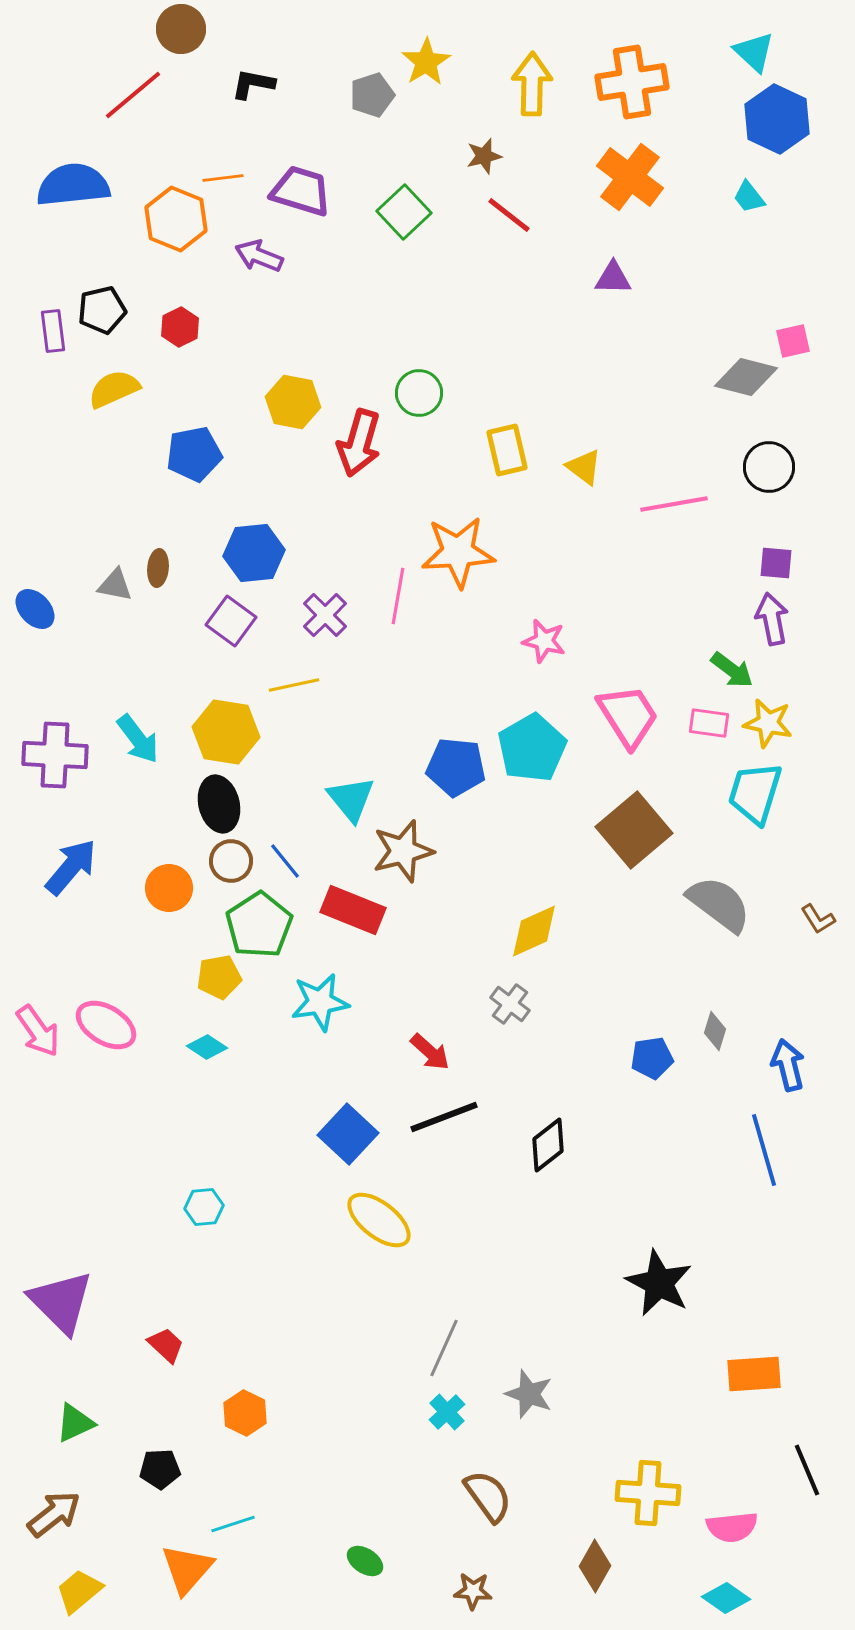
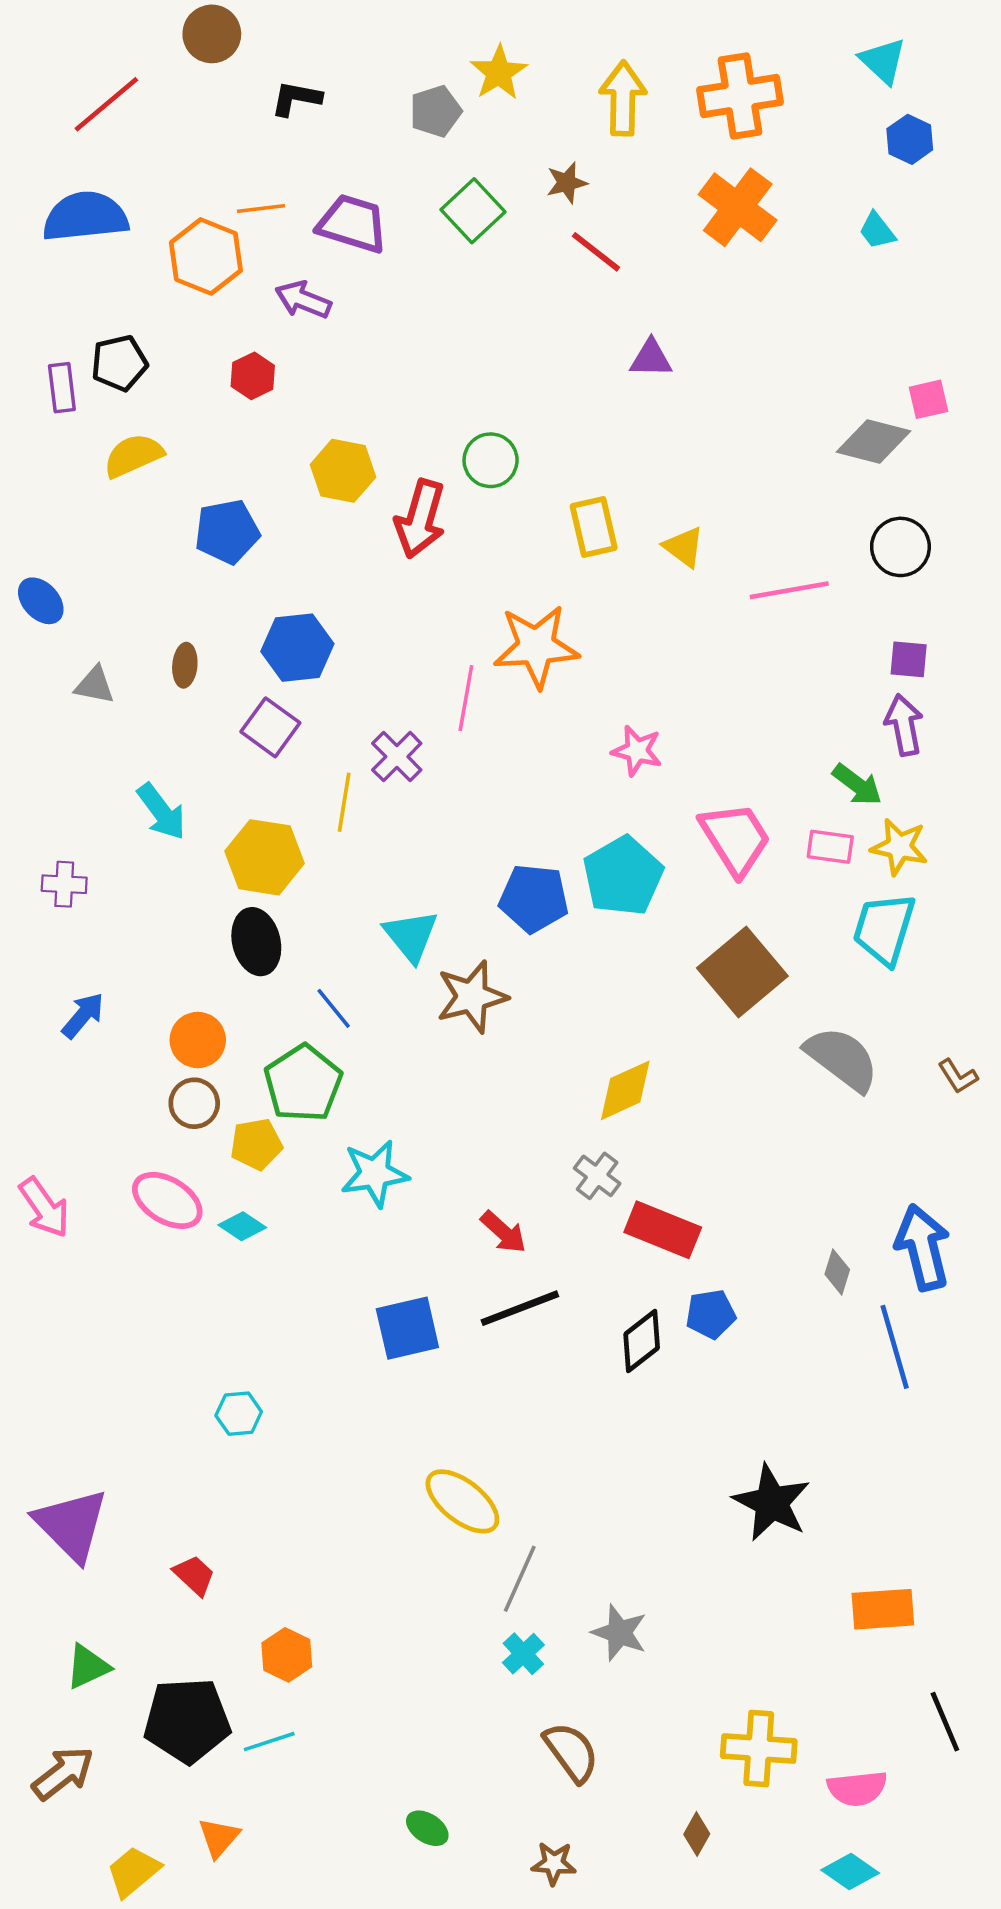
red line: (133, 95) -> (106, 104), moved
blue hexagon: (777, 119) -> (910, 139), size x0.6
green square: (404, 212) -> (473, 211), moved
purple triangle: (613, 278) -> (651, 358), moved
red hexagon: (180, 327) -> (253, 376), moved
gray triangle: (115, 585) -> (95, 685), moved
blue ellipse: (35, 609) -> (41, 601), moved
purple cross: (325, 615) -> (397, 757), moved
yellow line: (294, 685) -> (344, 802), turned -69
cyan arrow: (138, 739) -> (161, 812), moved
purple cross: (55, 755) -> (64, 884), size x0.6
brown circle: (231, 861) -> (194, 1103), moved
blue arrow: (71, 867) -> (83, 1015), size x0.7
red rectangle: (353, 910) -> (663, 1230), moved
pink ellipse: (106, 1025) -> (167, 1200), moved
gray diamond: (715, 1031) -> (837, 1272), moved
blue pentagon: (652, 1058) -> (711, 1314), moved
blue arrow: (788, 1065) -> (923, 1247), size x1.4
blue square: (348, 1134) -> (407, 1328), turned 34
yellow ellipse: (379, 1220) -> (462, 1501), moved
black pentagon: (160, 1469) -> (187, 1720), size x1.8
cyan line: (233, 1524) -> (269, 1742), moved
brown diamond: (595, 1566) -> (697, 1834), size x0.7
orange triangle: (187, 1569) -> (219, 1838), size x0.7
yellow trapezoid: (79, 1591) -> (133, 1872), moved

